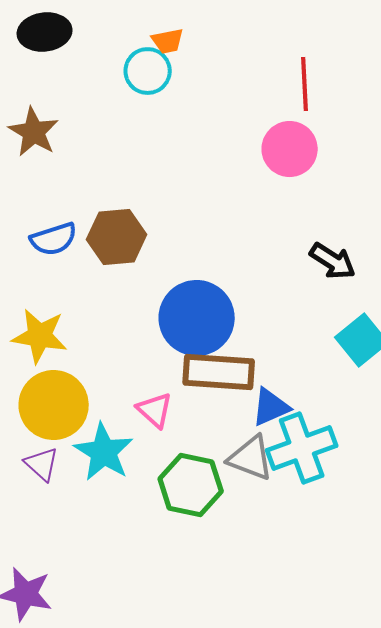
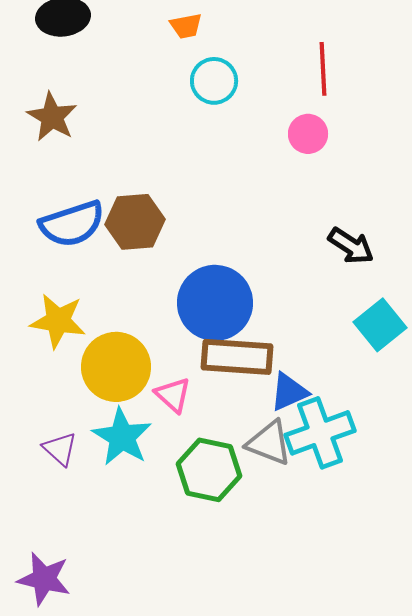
cyan circle: (148, 71) -> (214, 81), moved
pink circle: (290, 149) -> (308, 134), size x0.7
blue semicircle: (54, 239) -> (72, 224), size x1.4
yellow circle: (54, 405) -> (116, 367), moved

